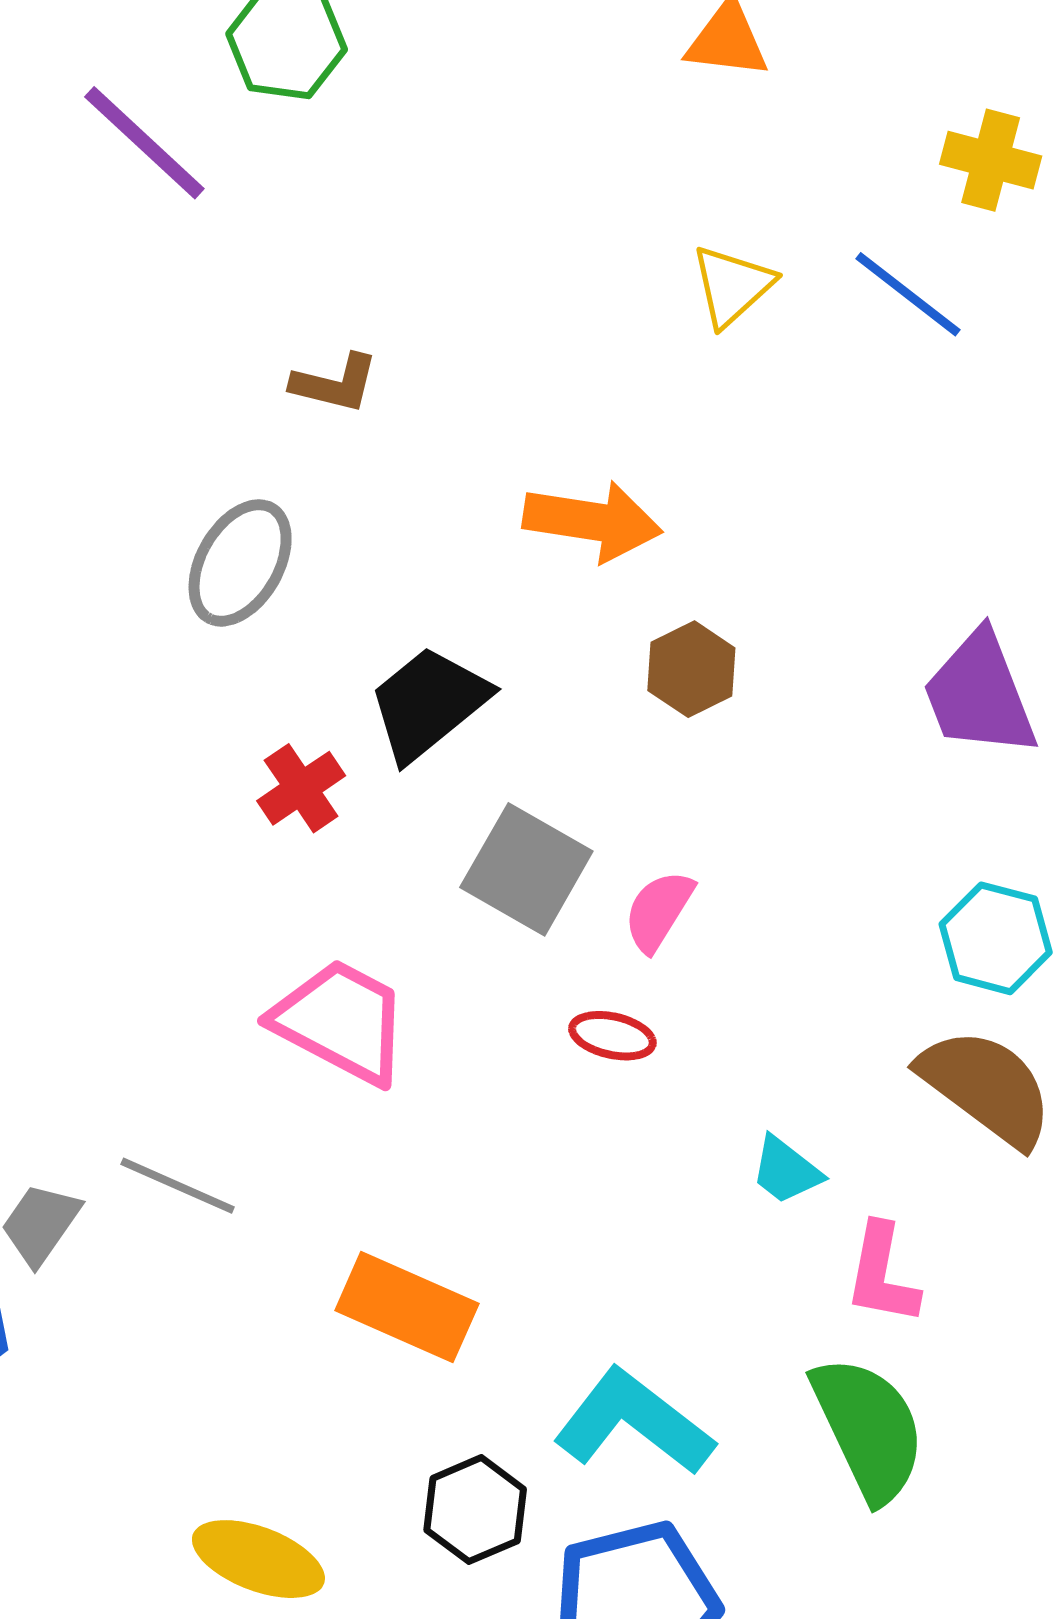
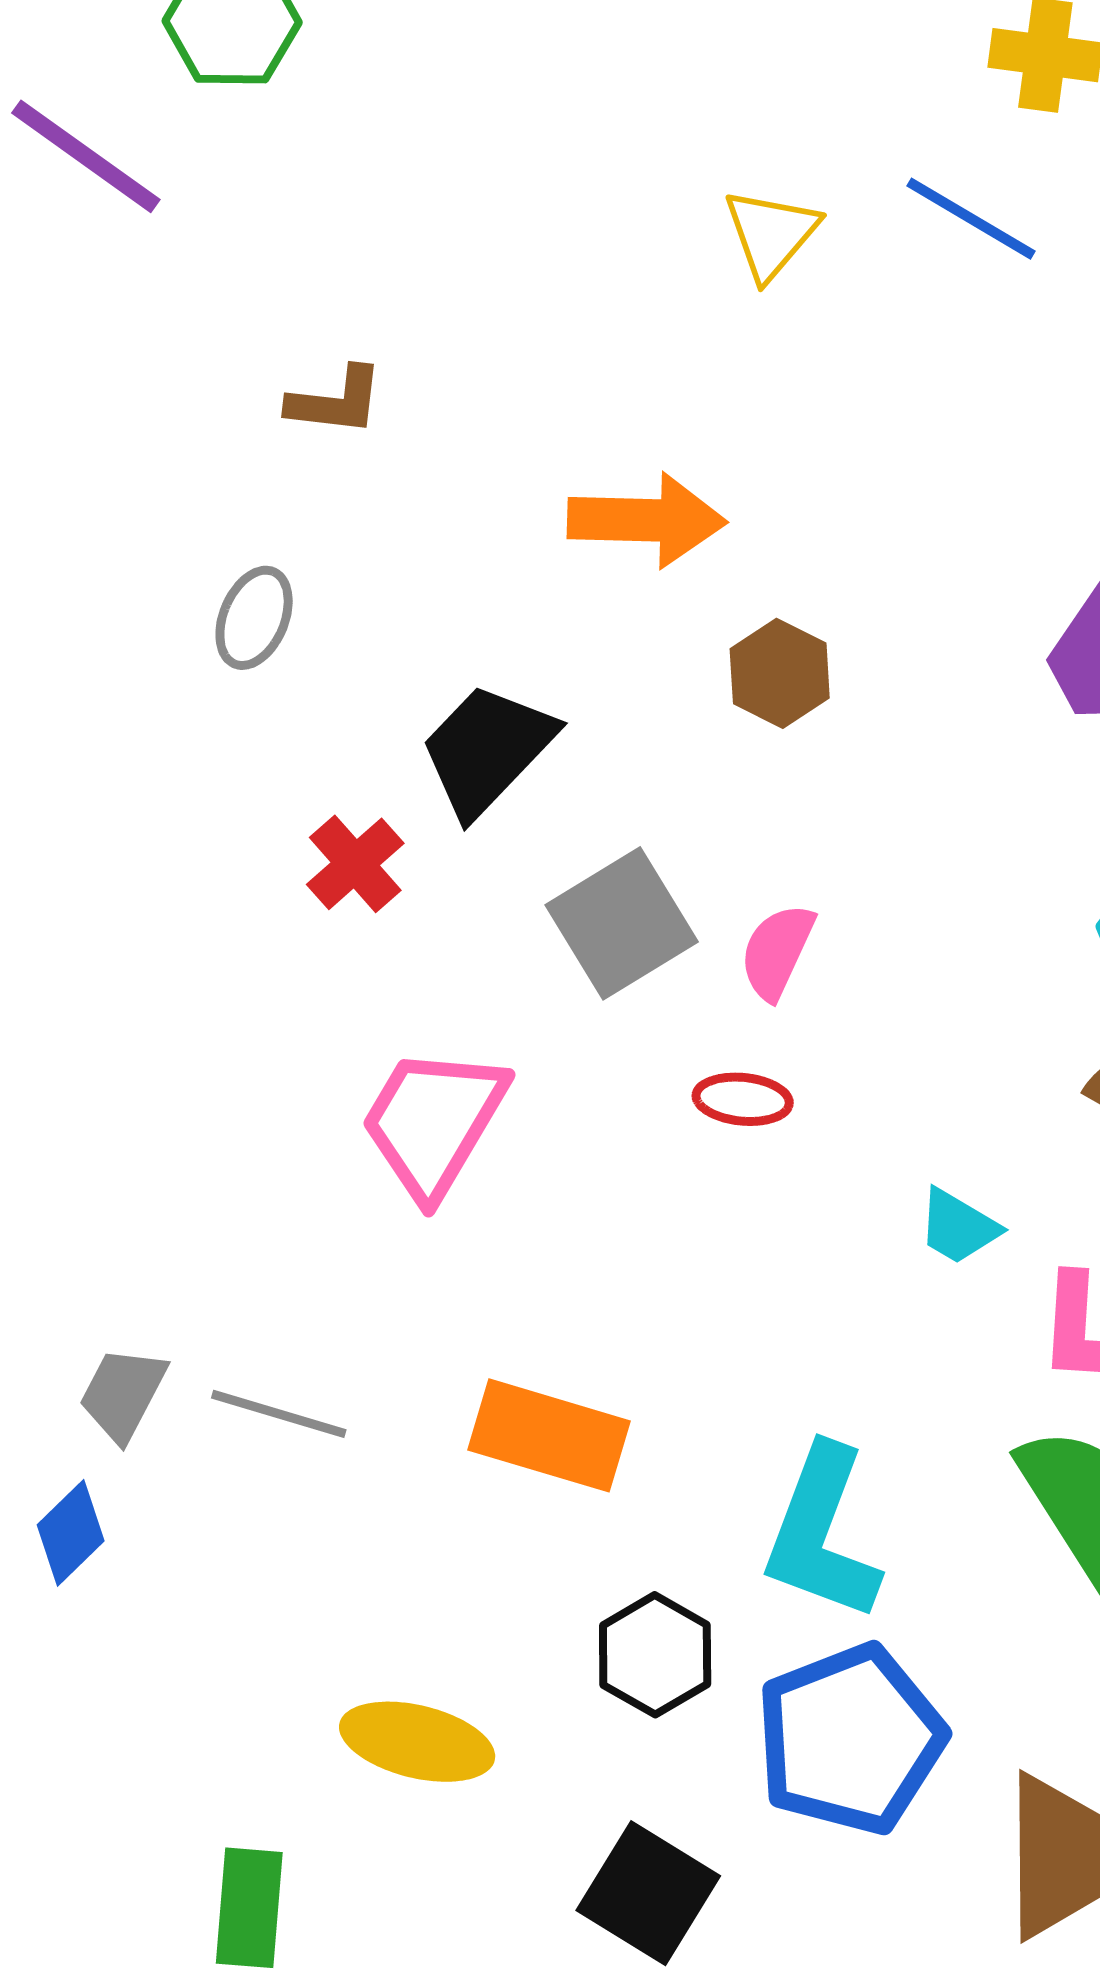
gray ellipse: (240, 563) -> (254, 618), size x0.7
gray square: (526, 869) -> (622, 923), turned 36
pink trapezoid: (341, 1021) -> (433, 1122), turned -80
gray line: (178, 1186) -> (279, 1414), moved
cyan L-shape: (634, 1422) -> (822, 1533), turned -100

